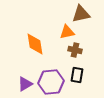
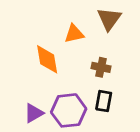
brown triangle: (81, 14) -> (109, 19), turned -42
orange triangle: (67, 32) -> (74, 34), moved

